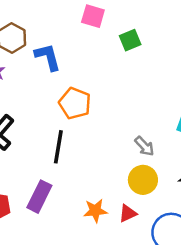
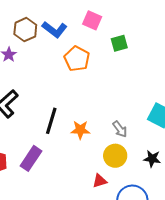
blue L-shape: (48, 57) -> (55, 29), moved, turned 135
orange pentagon: (75, 103) -> (77, 59), moved
orange star: (95, 211) -> (80, 130), moved

